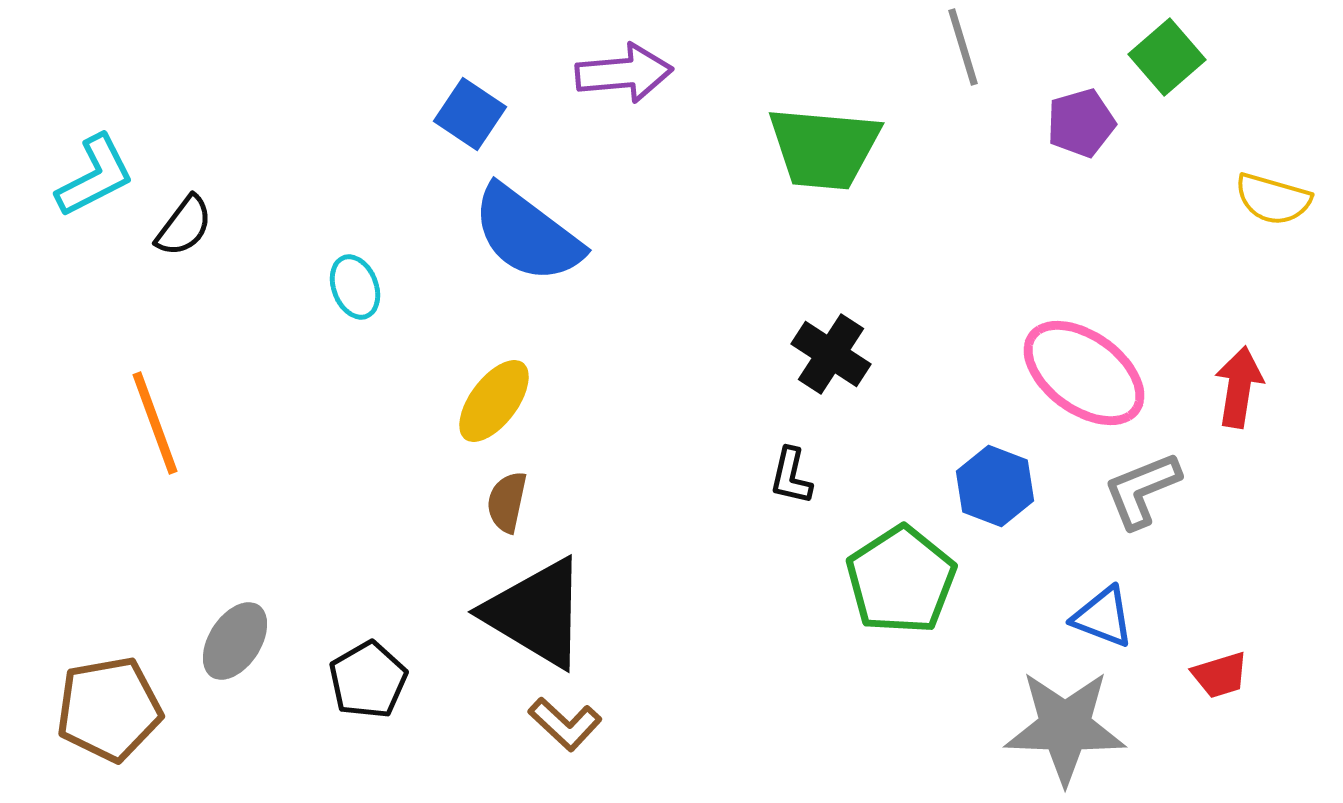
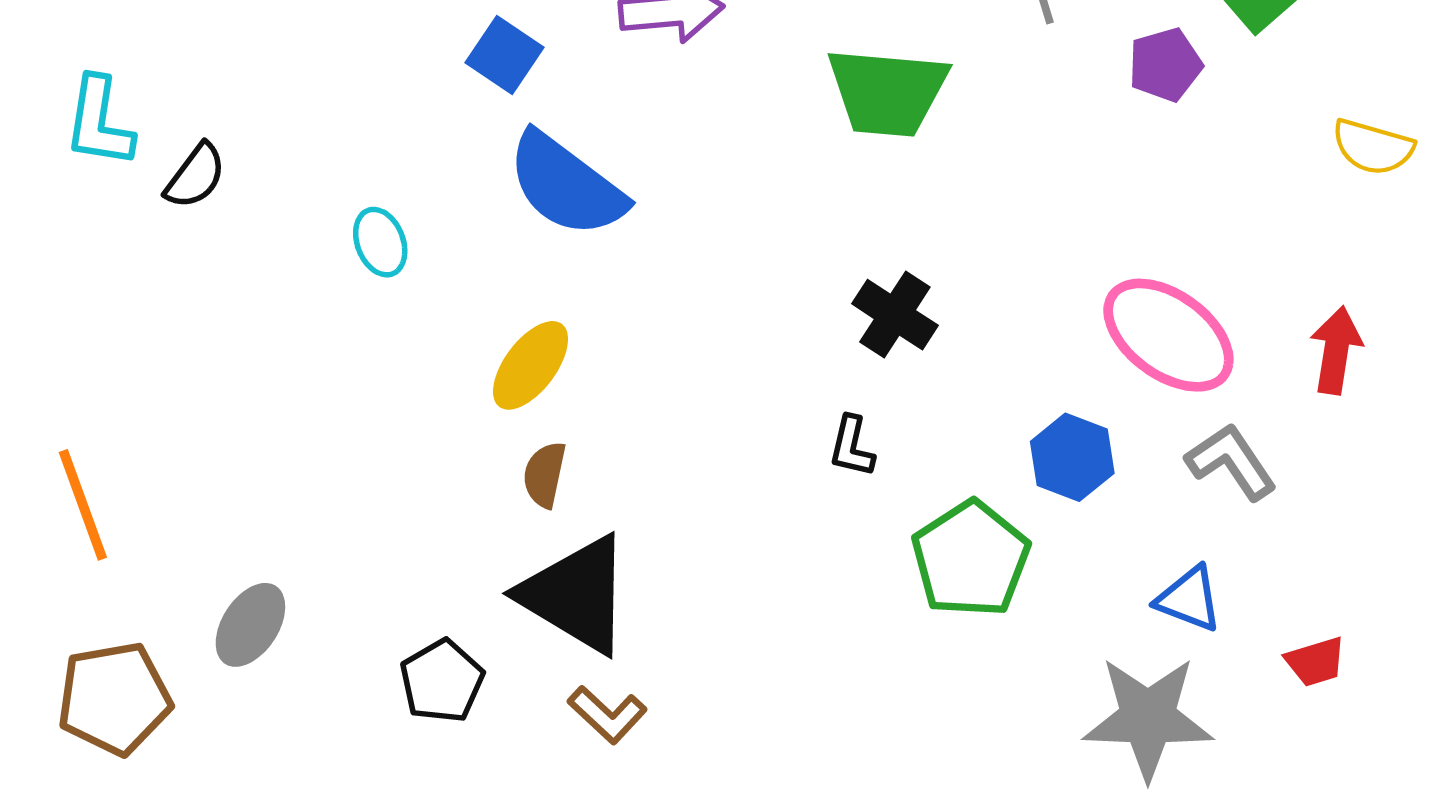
cyan L-shape: (95, 176) -> (99, 122), turned 126
orange line: (155, 423) -> (83, 505), moved
gray L-shape: (1142, 490) -> (1231, 462), turned 78
black pentagon: (368, 680) -> (442, 681), moved

